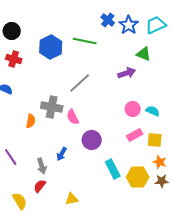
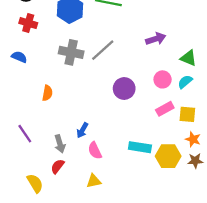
green triangle: (144, 54) -> (188, 58), moved
gray cross: (52, 107) -> (71, 52), moved
cyan semicircle: (153, 111) -> (185, 82), turned -64
pink semicircle: (73, 117) -> (95, 151), moved
purple circle: (92, 140) -> (124, 88), moved
cyan rectangle: (113, 169) -> (140, 147), turned -54

